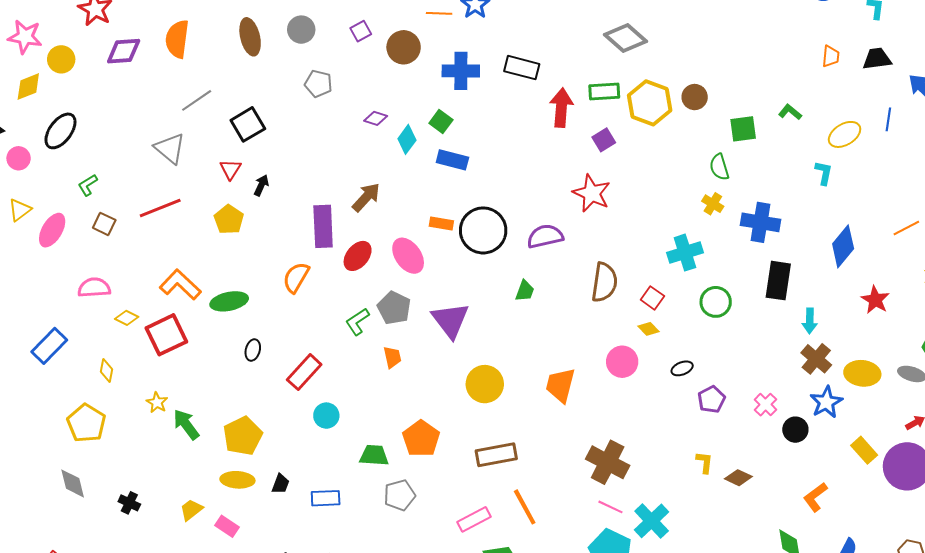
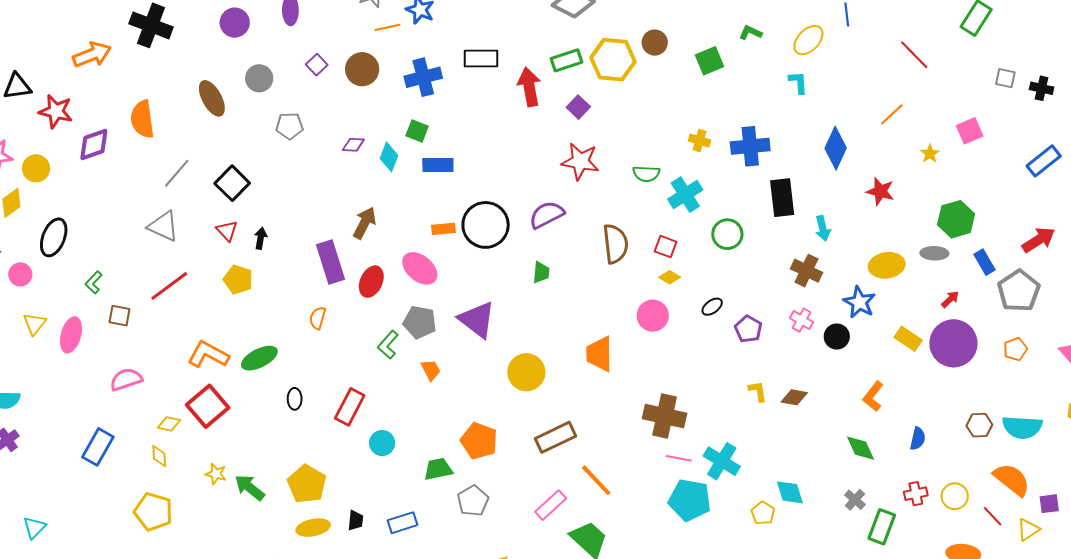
green semicircle: (719, 167) -> (646, 174), moved, turned -56
orange semicircle: (296, 277) -> (318, 318), size x0.7
yellow diamond: (127, 318) -> (169, 424), moved
brown cross: (816, 359) -> (806, 271), moved

